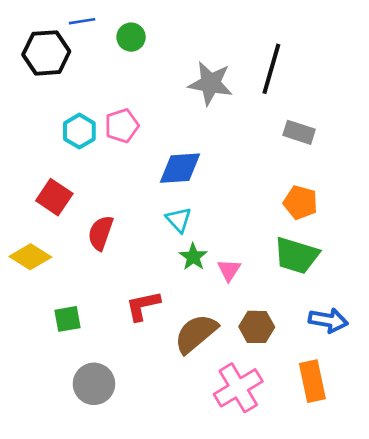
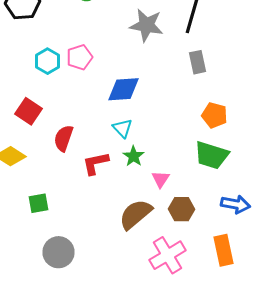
gray rectangle: (299, 132) -> (198, 62), moved, turned 60
pink triangle: (229, 270) -> (160, 179), moved
red L-shape: (143, 306) -> (96, 163), moved

